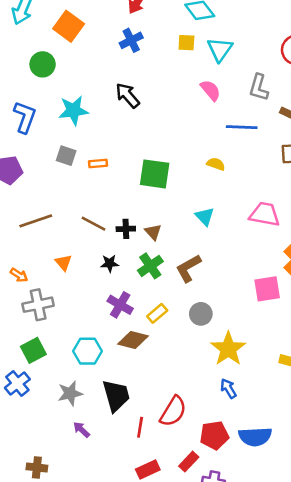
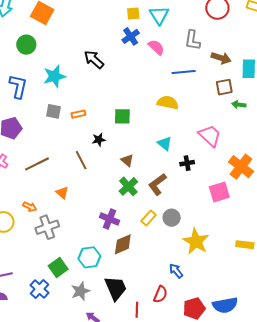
blue cross: (131, 40) -> (131, 36), moved
yellow semicircle: (216, 164) -> (168, 103), size x1.5
green square: (155, 174) -> (122, 116), size x0.7
pink trapezoid: (265, 214) -> (210, 136), turned 40
brown line: (94, 224) -> (81, 160), turned 42
black cross: (126, 229) -> (187, 163), moved
black star: (110, 263) -> (99, 140), moved
yellow rectangle: (157, 313) -> (149, 218), moved
brown diamond: (133, 340) -> (123, 244), turned -30
green square: (33, 350) -> (58, 268), moved
blue arrow: (228, 389) -> (176, 271), moved
red semicircle: (173, 411) -> (160, 294), size x0.7

